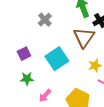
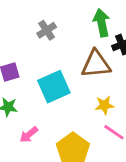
brown triangle: (84, 38) -> (96, 64), turned 40

